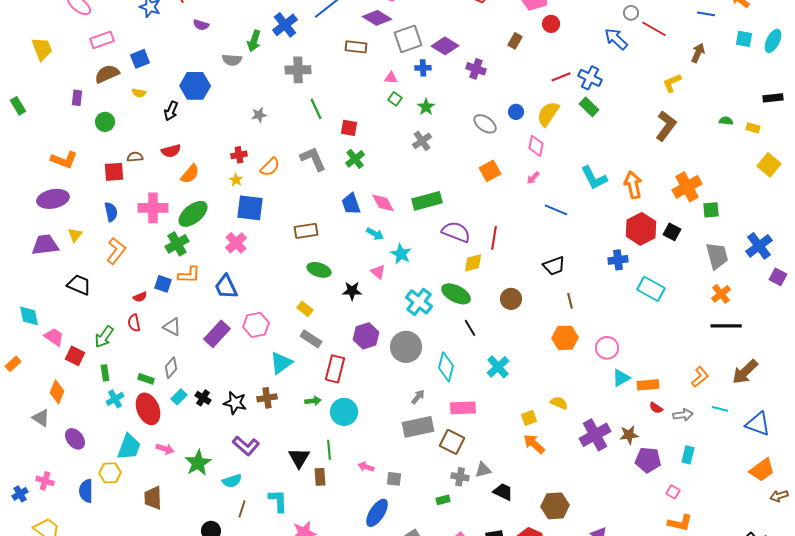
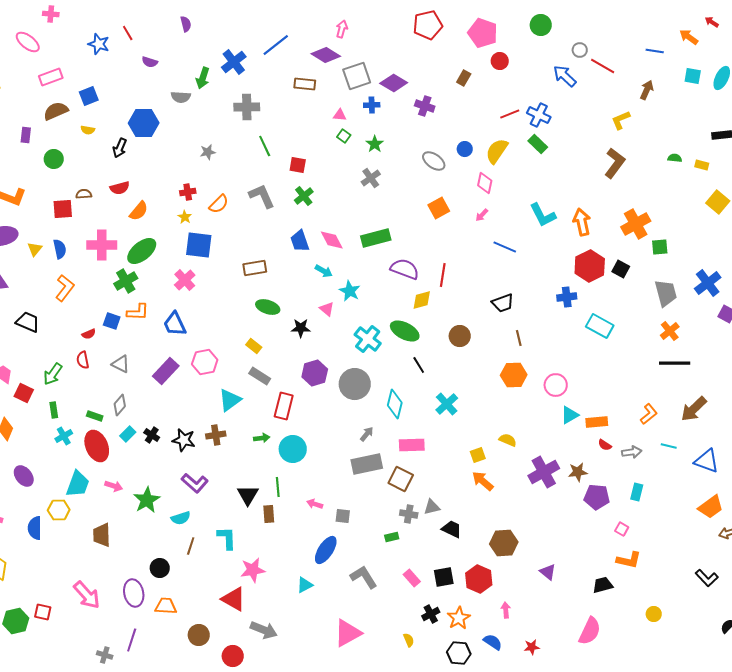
yellow triangle: (75, 235) -> (35, 249), moved

